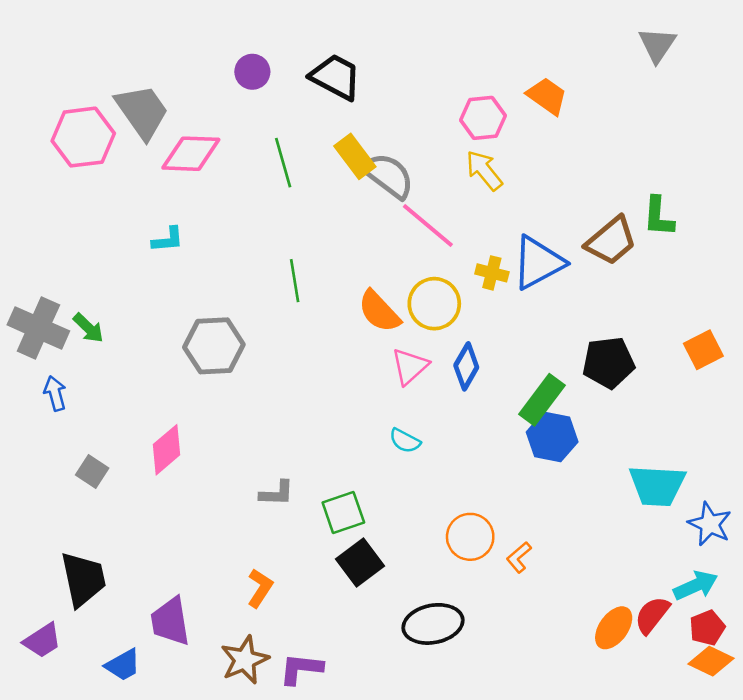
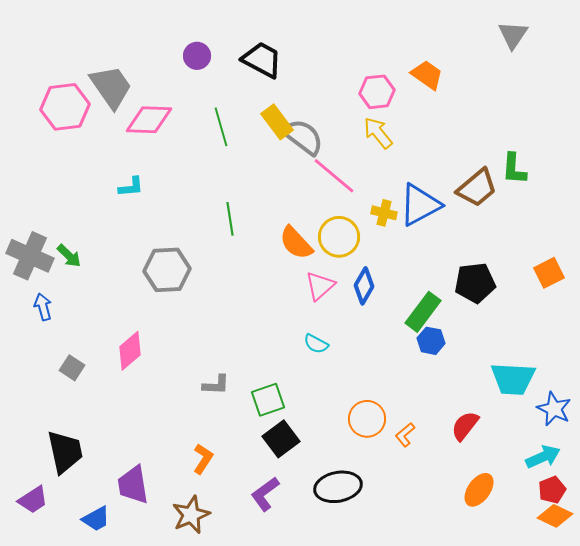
blue hexagon: (552, 437) -> (431, 341), size x0.7
red semicircle: (652, 615) -> (465, 426), moved
purple L-shape: (301, 669) -> (265, 494), moved, turned -42

